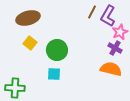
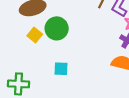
green circle: (57, 50) -> (57, 28), moved

